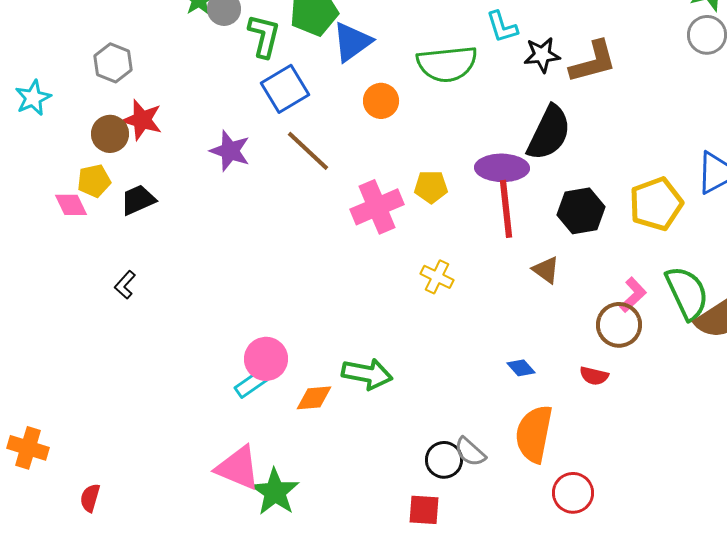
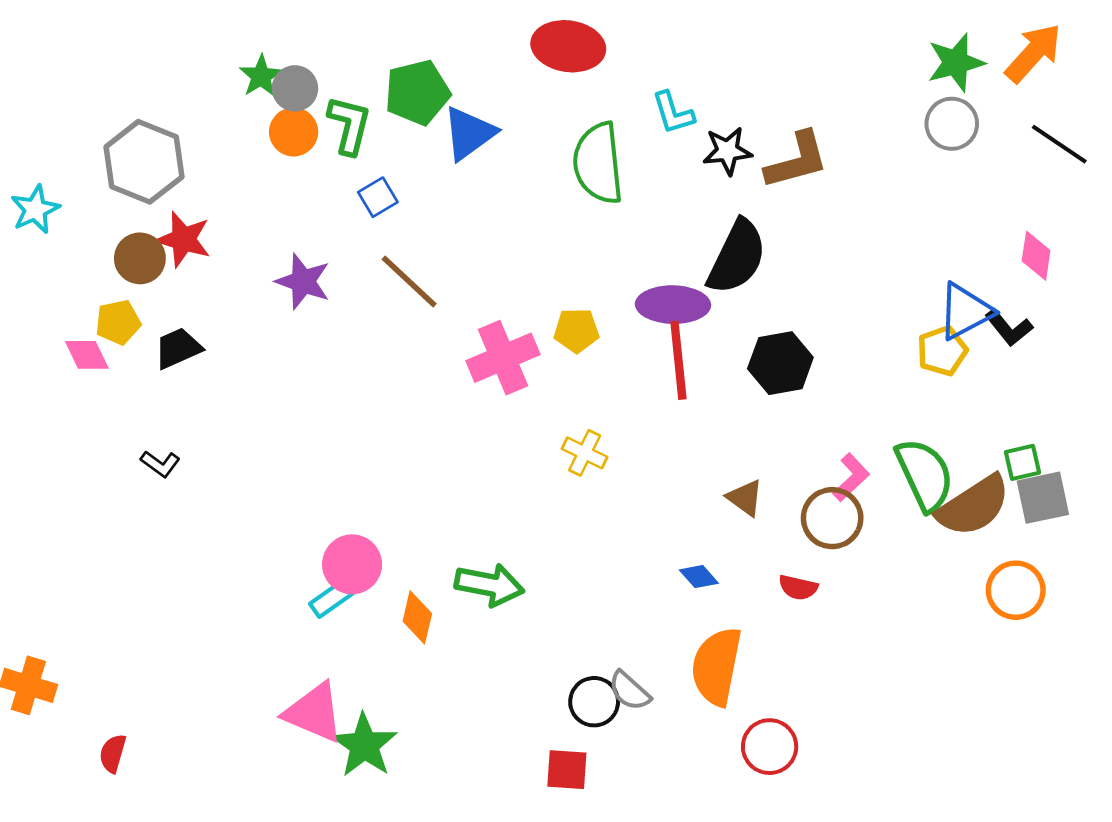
gray hexagon: (113, 63) -> (144, 162), size x1.5
green semicircle: (447, 64) -> (598, 163), turned 90
blue square: (285, 89) -> (378, 197), size x0.6
orange circle: (381, 101) -> (294, 132), moved
yellow pentagon: (656, 204) -> (942, 351), moved, size x0.7
brown triangle: (546, 270) -> (745, 498), moved
black L-shape: (125, 285) -> (160, 464), turned -96
orange diamond: (314, 398) -> (417, 617), turned -72

